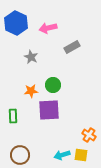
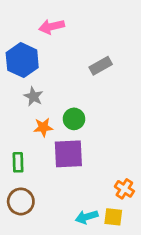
blue hexagon: (16, 23) -> (22, 60), moved
pink arrow: (48, 28) -> (52, 27), moved
gray star: (31, 57) -> (33, 97), moved
brown circle: (20, 155) -> (21, 201), moved

